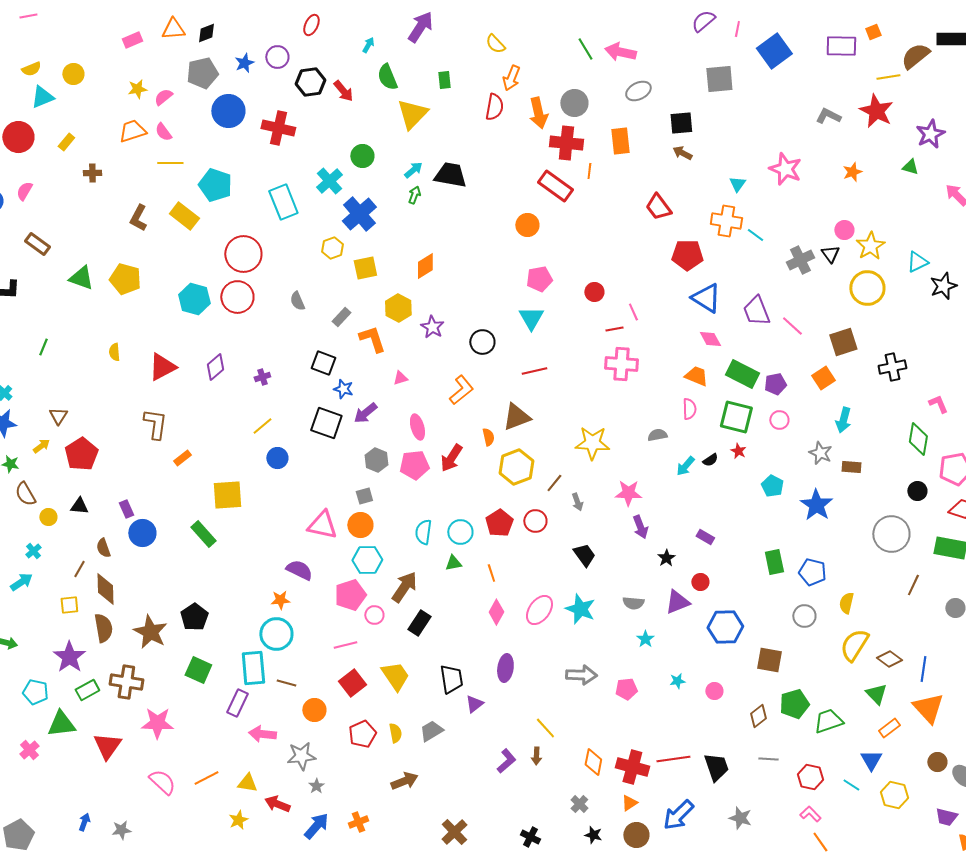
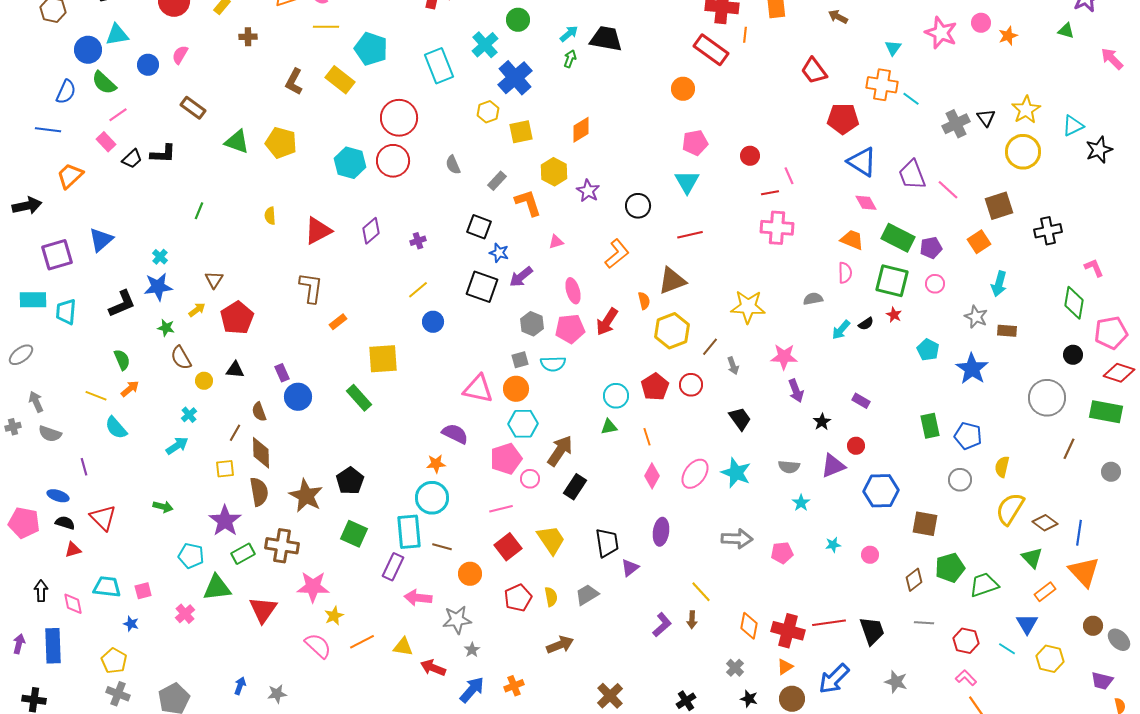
pink circle: (844, 230) -> (981, 23), moved
cyan semicircle: (423, 532) -> (553, 364), moved, turned -100
yellow star: (238, 820) -> (334, 616), moved
black cross: (530, 837) -> (686, 701), turned 30

